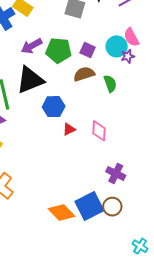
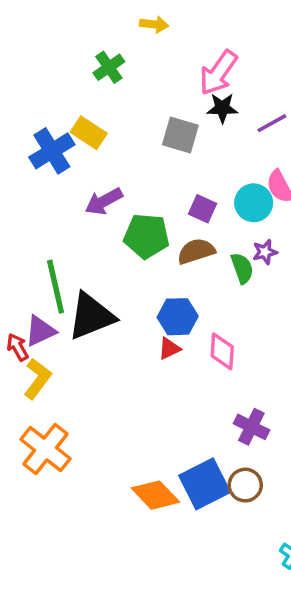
green pentagon: (59, 50) -> (147, 236), moved
purple star: (128, 56) -> (265, 252), moved
black triangle: (30, 80) -> (91, 316), moved
blue hexagon: (54, 107) -> (178, 317), moved

